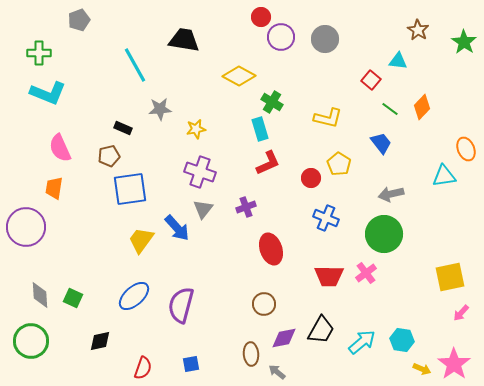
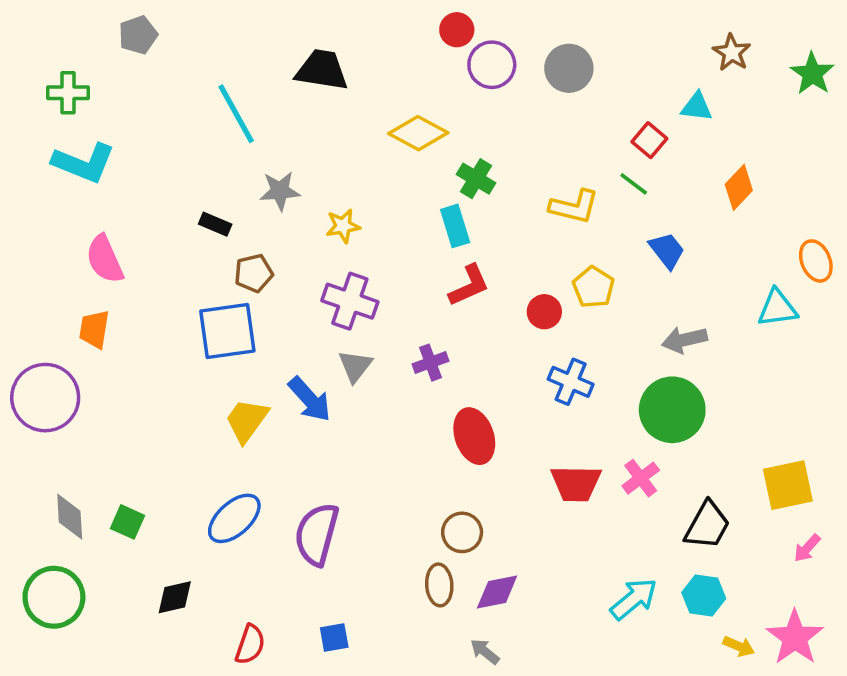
green line: (390, 109) -> (634, 184), moved
brown pentagon: (109, 156) -> (254, 273), moved
black trapezoid: (321, 330) -> (707, 525), moved
brown ellipse: (251, 354) -> (439, 585), moved

